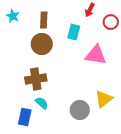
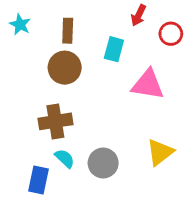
gray circle: (80, 110) -> (103, 163), moved

